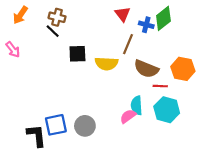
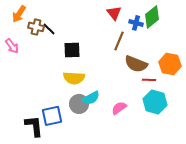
brown cross: (57, 17) -> (36, 27), moved
yellow semicircle: (106, 63) -> (74, 78), moved
cyan semicircle: (137, 105) -> (91, 98), moved, turned -114
gray circle: (85, 126) -> (79, 104), moved

